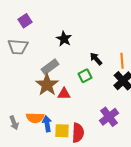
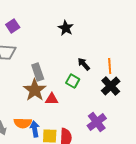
black star: (64, 39) -> (66, 28), moved
gray rectangle: (50, 67) -> (38, 72), turned -72
green square: (85, 76) -> (73, 81), turned -32

